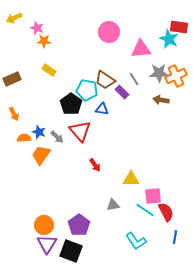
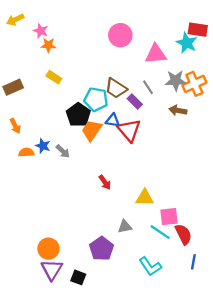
red triangle: (80, 131) -> (129, 130), moved
orange trapezoid: (41, 155) -> (92, 130), moved
purple pentagon: (79, 225) -> (102, 249), moved
black square: (71, 251) -> (78, 277), size x0.6

